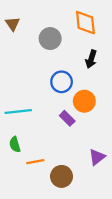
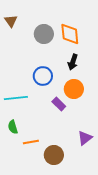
orange diamond: (85, 23) -> (70, 34), moved
black arrow: (91, 59) -> (73, 62), moved
blue circle: (62, 82) -> (43, 76), moved

